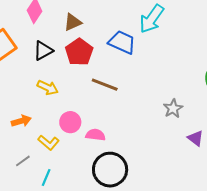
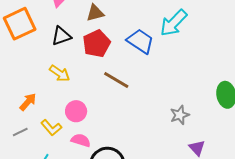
orange arrow: (21, 121) -> (28, 102), turned -42
pink semicircle: (95, 135) -> (81, 140), moved
gray line: (23, 161) -> (20, 132), moved

